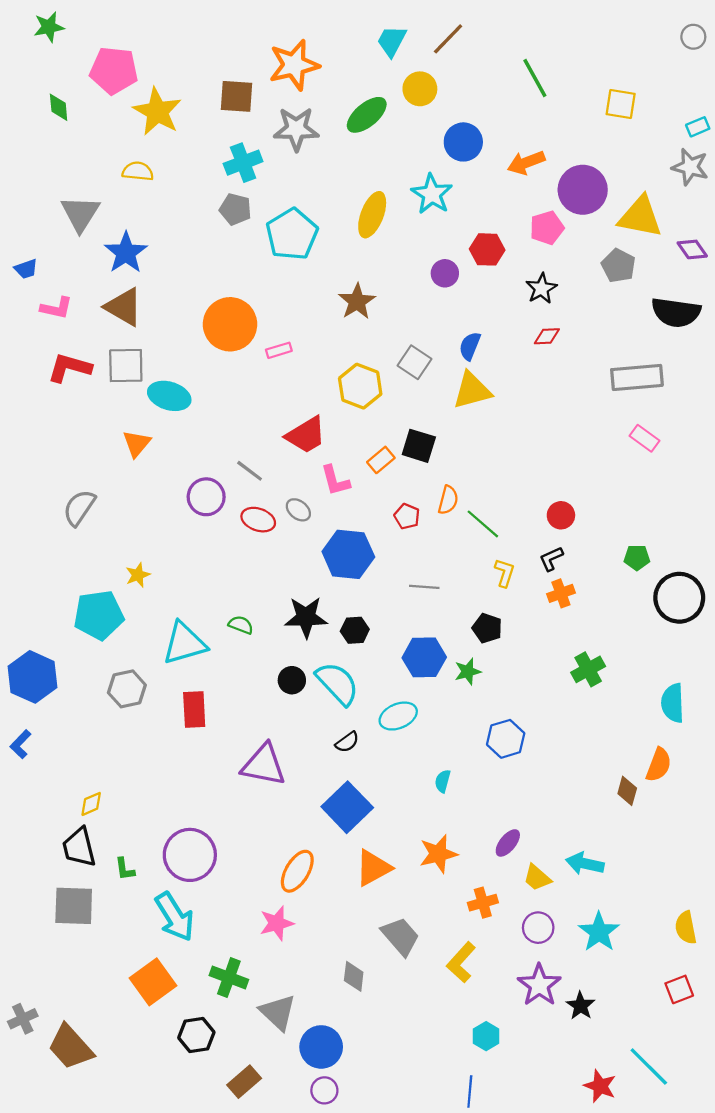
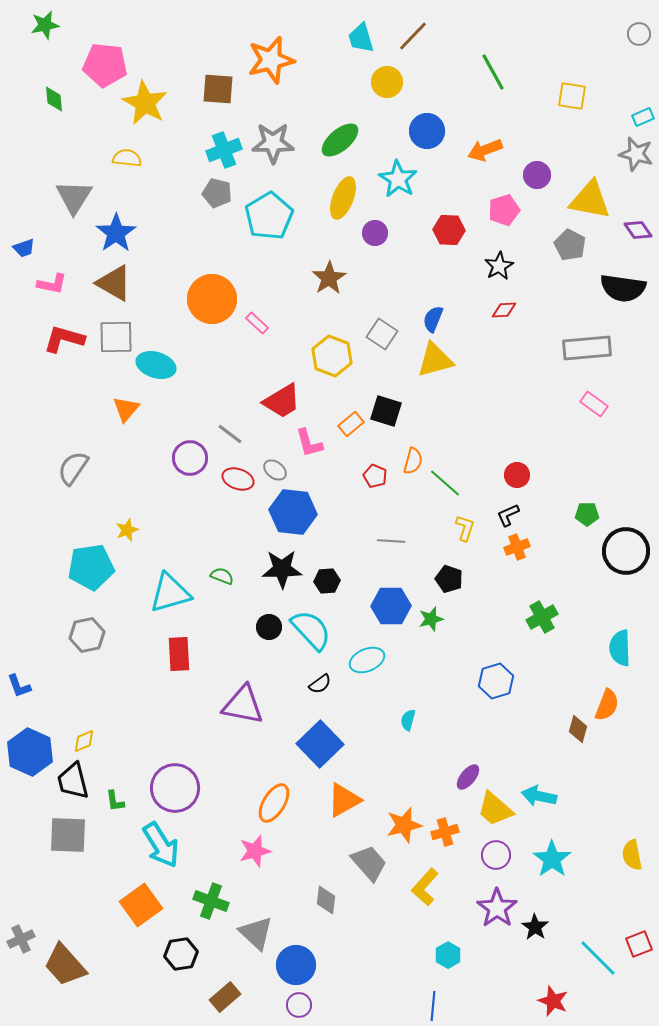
cyan trapezoid: (392, 41) -> (361, 38), turned -44
green ellipse: (367, 115) -> (340, 140), moved
gray star: (296, 129) -> (273, 143), moved
purple circle: (583, 190) -> (537, 175), size x0.6
purple circle: (445, 273) -> (375, 233), moved
pink rectangle: (279, 350) -> (257, 323), turned 60
blue hexagon: (348, 554) -> (293, 512), moved
blue hexagon: (33, 677) -> (30, 752), moved
gray hexagon: (127, 689) -> (87, 635), moved
blue hexagon: (506, 739) -> (496, 681), moved
blue L-shape: (21, 744) -> (19, 686), turned -64
orange star: (438, 854) -> (404, 825), moved
yellow trapezoid: (537, 878) -> (495, 809), size x1.4
red square: (679, 989) -> (639, 944), moved
cyan line: (649, 1066) -> (598, 958), moved

